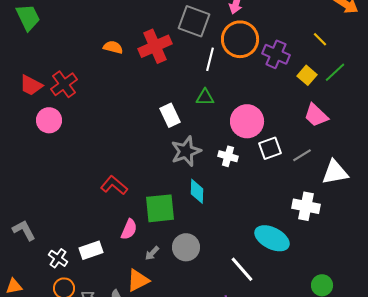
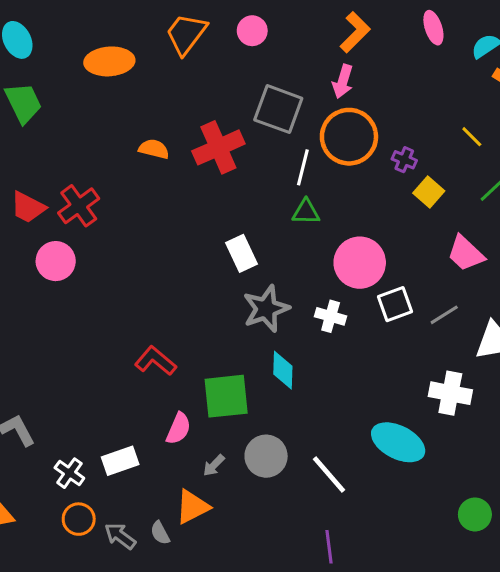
purple cross: (276, 54) -> (404, 160), size x0.6
yellow square: (307, 75) -> (429, 192), moved
green triangle: (205, 97) -> (306, 212), moved
white line: (242, 269) -> (329, 475), moved

